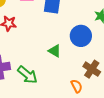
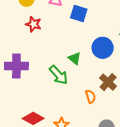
green arrow: (27, 75) -> (59, 75), moved

